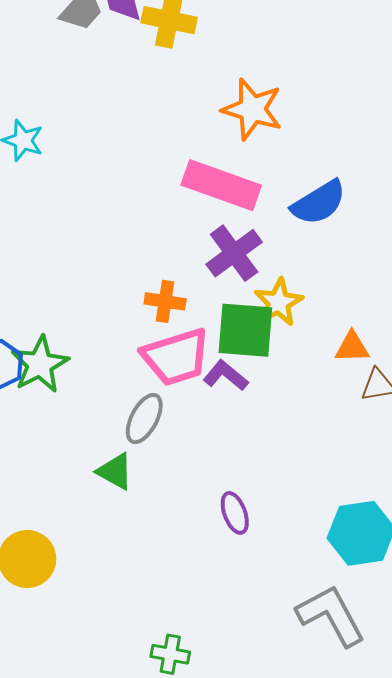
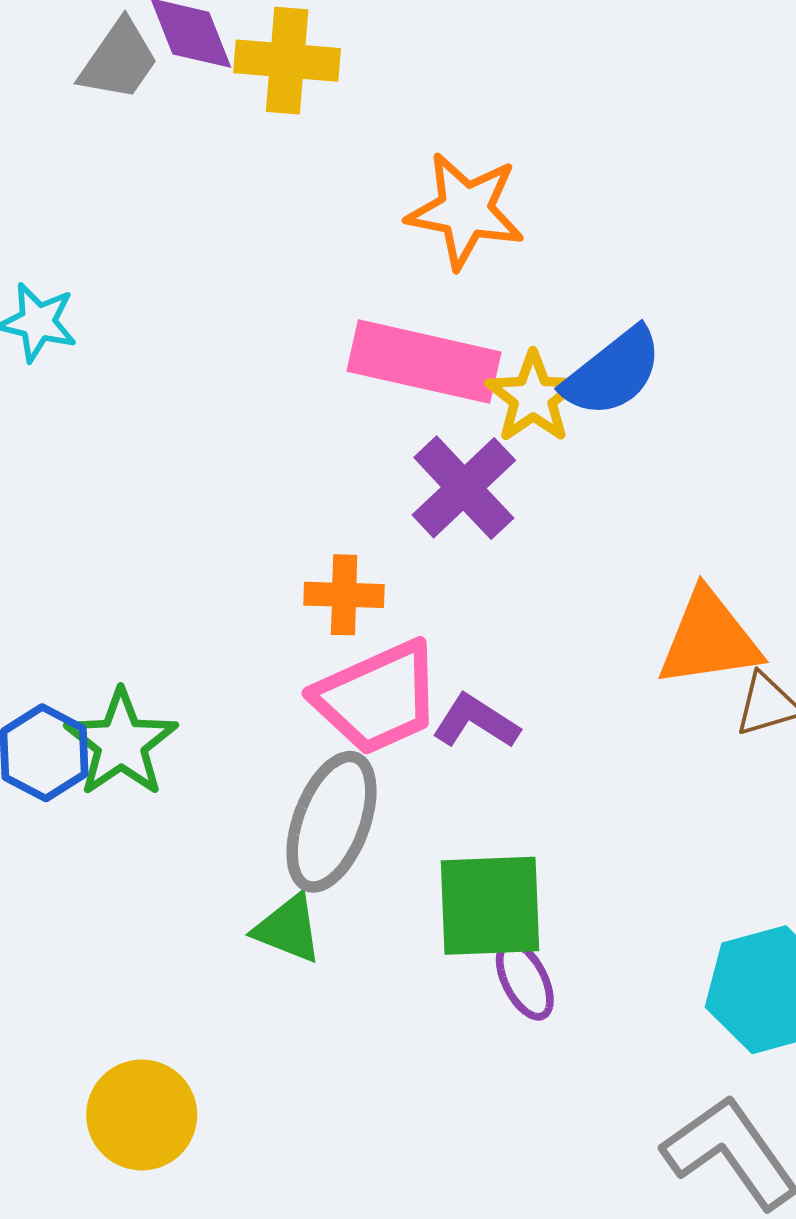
yellow star: (278, 302) -> (533, 397), moved
green square: (245, 330) -> (490, 906), moved
orange triangle: (352, 347) -> (709, 639), size x1.6
gray ellipse: (144, 419) -> (331, 822), size x1.4

